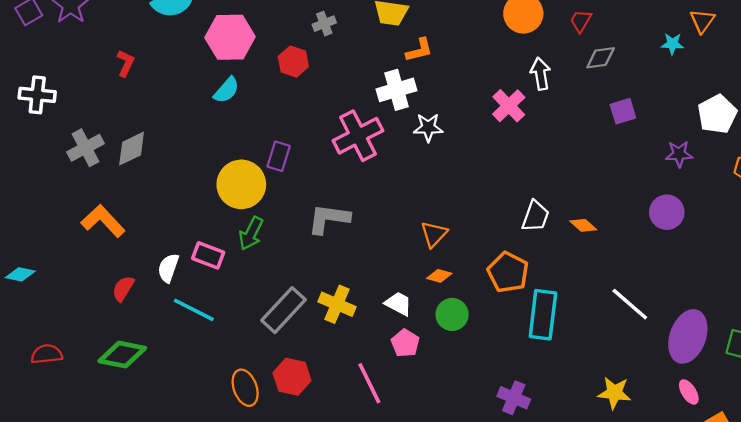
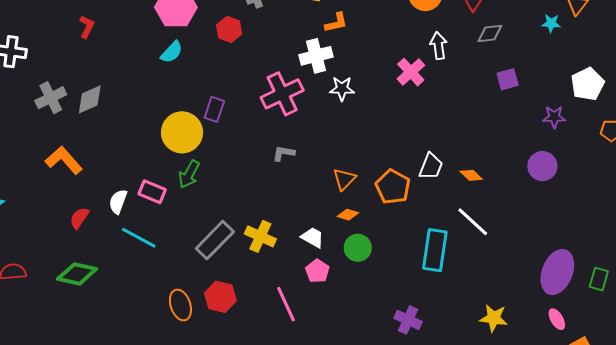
gray L-shape: (329, 219) -> (283, 153), moved, size x0.6
orange pentagon: (508, 272) -> (393, 187), moved
white line: (630, 304) -> (473, 222), moved

